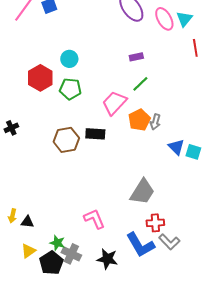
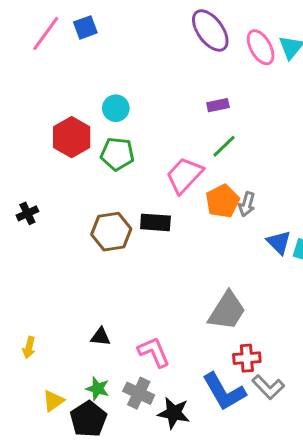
black triangle: (27, 222) -> (101, 337), moved
gray cross: (71, 254) -> (139, 393), moved

